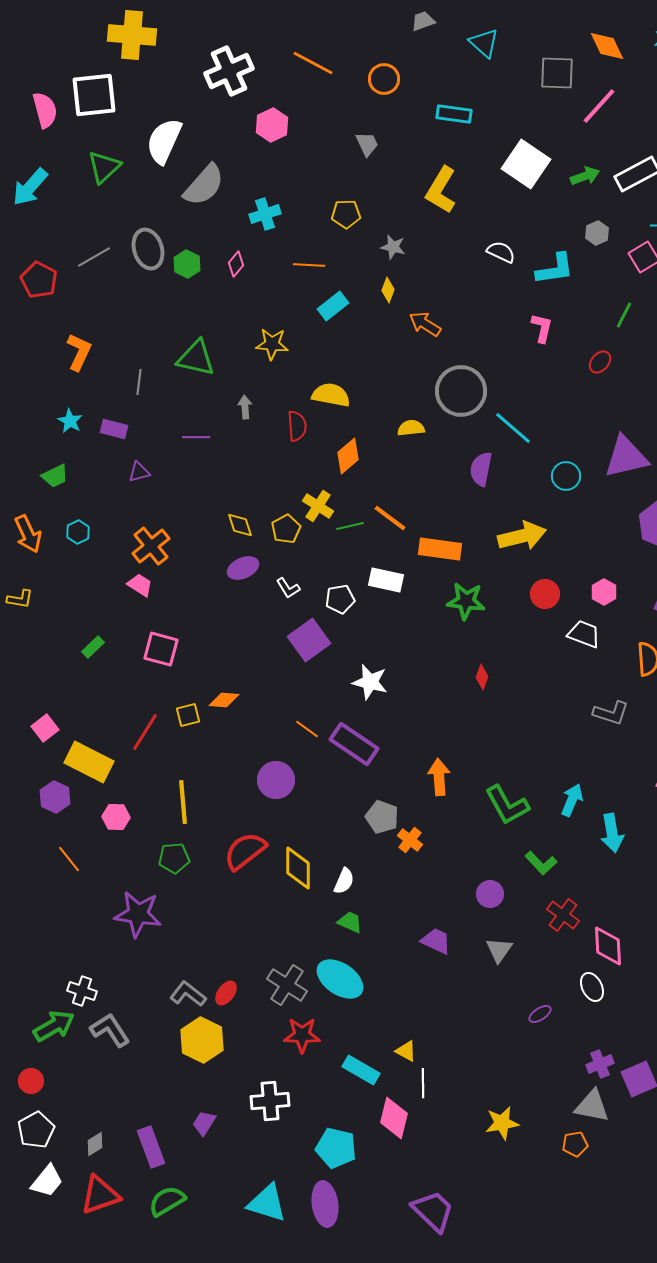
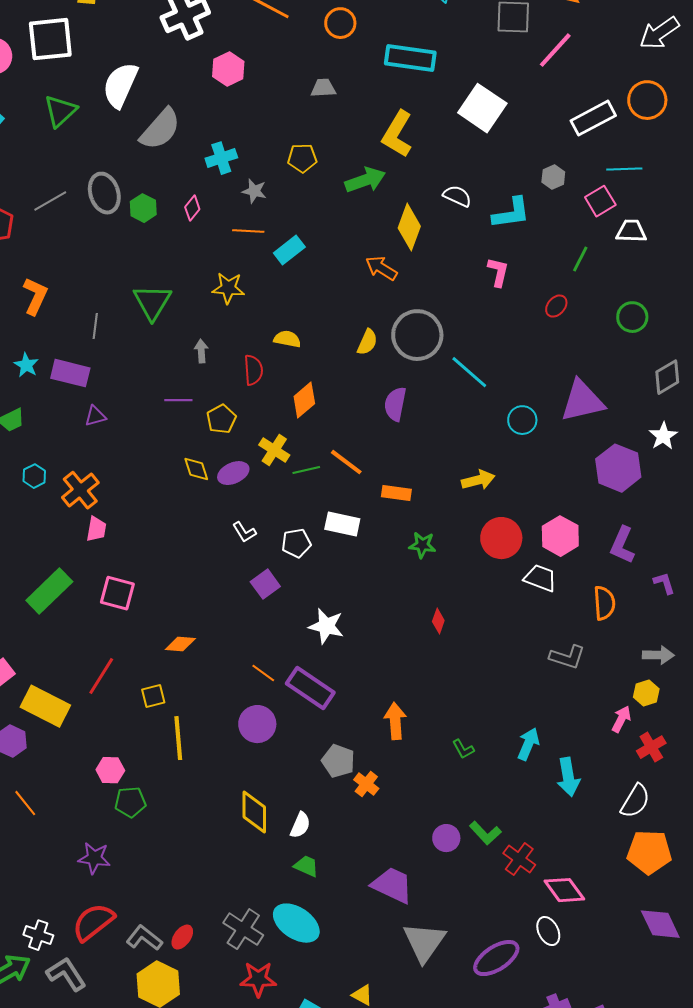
cyan rectangle: (454, 114) -> (410, 58), size x1.4
gray trapezoid: (367, 144) -> (323, 88), turned -68
green arrow: (585, 176) -> (365, 180), moved, size x1.4
gray star: (393, 247) -> (254, 191), moved
orange line: (309, 265) -> (248, 231), moved
yellow diamond: (388, 290) -> (409, 227), moved, size x1.8
green triangle: (196, 358) -> (152, 302), turned 48
yellow semicircle: (331, 395) -> (287, 339), size x0.7
yellow semicircle: (411, 428) -> (367, 342), moved, turned 120
purple rectangle: (114, 429) -> (70, 373), size x1.4
purple line: (196, 437) -> (178, 400), moved
purple semicircle: (481, 469) -> (395, 404), moved
yellow pentagon: (286, 529) -> (221, 419), moved
yellow arrow: (522, 536) -> (478, 480), size x0.7
orange cross: (151, 546) -> (80, 490), moved
orange rectangle: (440, 549) -> (396, 493), size x0.7
purple ellipse: (243, 568) -> (233, 473), moved
pink trapezoid: (140, 585) -> (96, 529), turned 68
pink hexagon: (604, 592) -> (560, 536), size x1.5
red circle: (545, 594) -> (501, 538), size x1.4
green star: (466, 601) -> (422, 545), size x0.7
purple square: (309, 640) -> (265, 584), size x0.7
green rectangle: (93, 647) -> (49, 591), size x2.0
yellow square: (188, 715) -> (153, 696), moved
purple circle: (276, 780) -> (257, 724), moved
yellow line: (183, 802) -> (178, 738), moved
green L-shape: (507, 805) -> (463, 749), size x0.5
pink hexagon: (116, 817) -> (110, 770), moved
red semicircle: (245, 851) -> (93, 922), moved
green L-shape: (541, 863) -> (485, 833), moved
purple star: (138, 914) -> (94, 858), size x0.7
purple trapezoid: (436, 941) -> (392, 885), size x1.4
pink diamond: (608, 946) -> (564, 890), turned -33
gray triangle: (499, 950) -> (424, 942), moved, size x1.6
purple ellipse: (540, 1014) -> (496, 958), size x2.0

